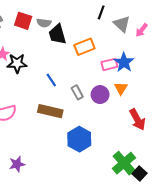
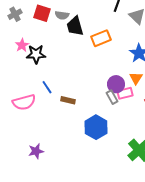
pink rectangle: (109, 64) -> (125, 93), moved
blue line: (51, 80) -> (47, 87), moved
gray rectangle: (77, 92) -> (112, 97), moved
brown rectangle: (50, 111) -> (68, 100), size x0.6

